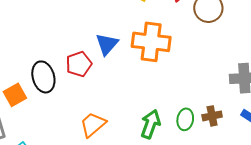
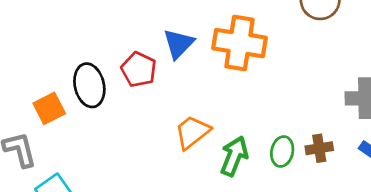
red pentagon: (79, 64) -> (139, 69), turned -30
orange trapezoid: (93, 125) -> (192, 132), moved

